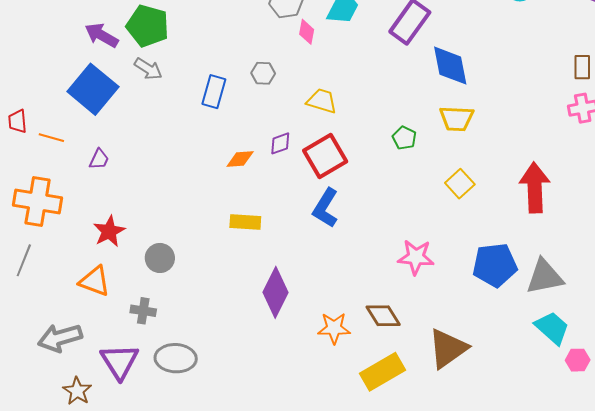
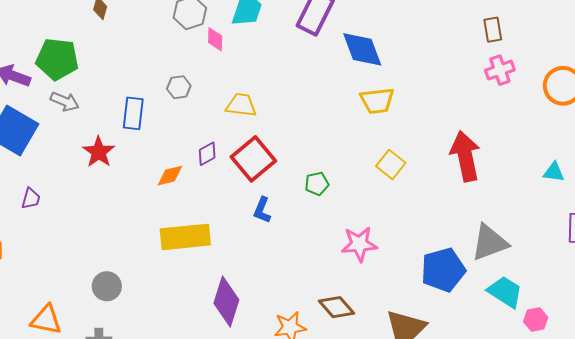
green pentagon: (404, 138) -> (317, 184), moved, turned -30
blue L-shape: (325, 208) -> (262, 210), size x0.7
yellow rectangle: (245, 222) -> (185, 237), size x1.6
red star: (109, 231) -> (99, 152), moved
blue pentagon: (495, 265) -> (443, 270), moved

